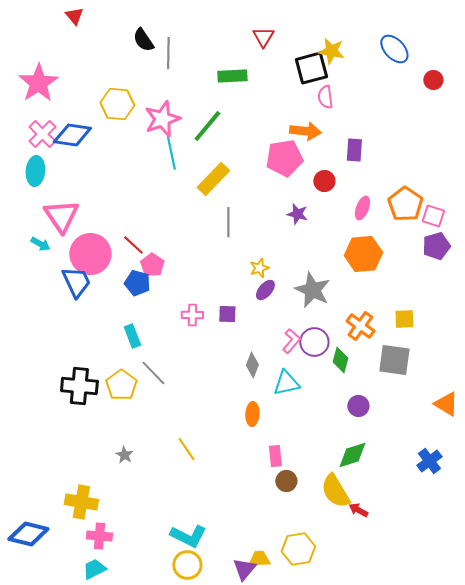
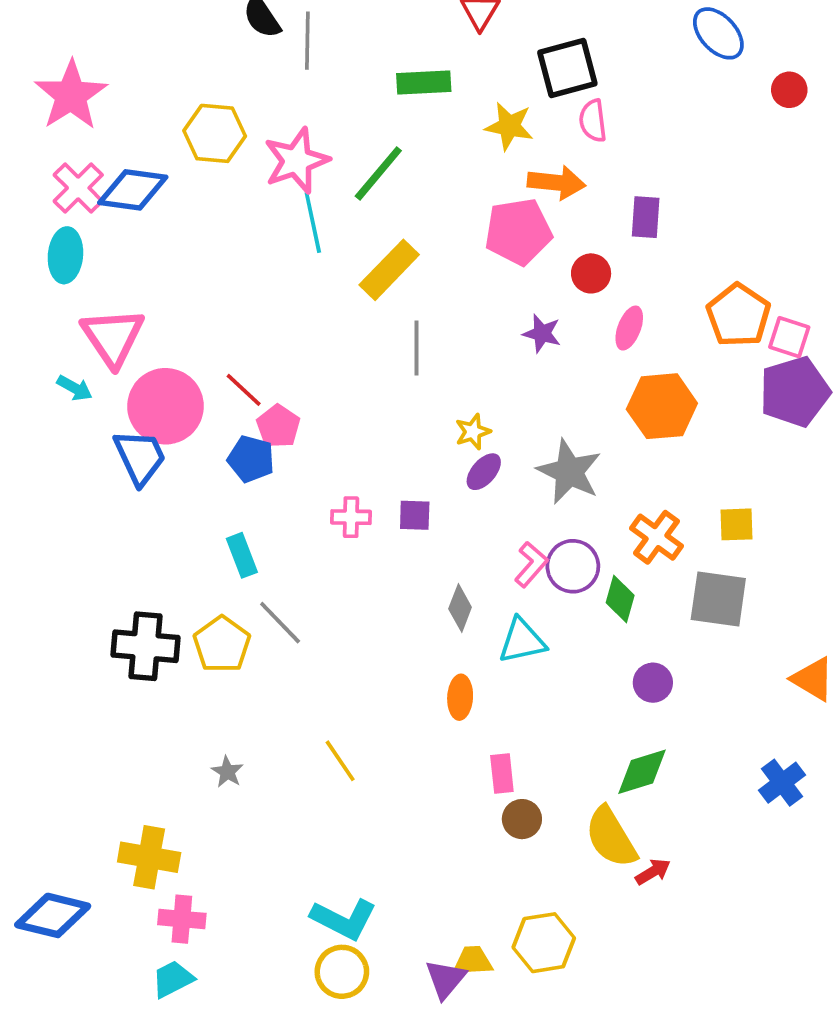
yellow star: (331, 51) -> (509, 126), moved
pink ellipse: (362, 208) -> (629, 328), moved
purple pentagon: (436, 246) -> (795, 392), size x1.4
red arrow: (358, 510) -> (653, 872), turned 120

